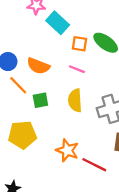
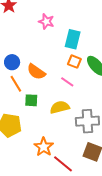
cyan rectangle: (58, 23) -> (73, 39), moved, turned 48
yellow semicircle: (75, 100) -> (60, 107), turned 66

